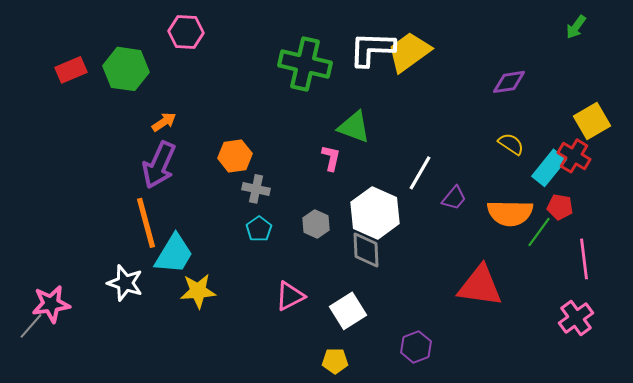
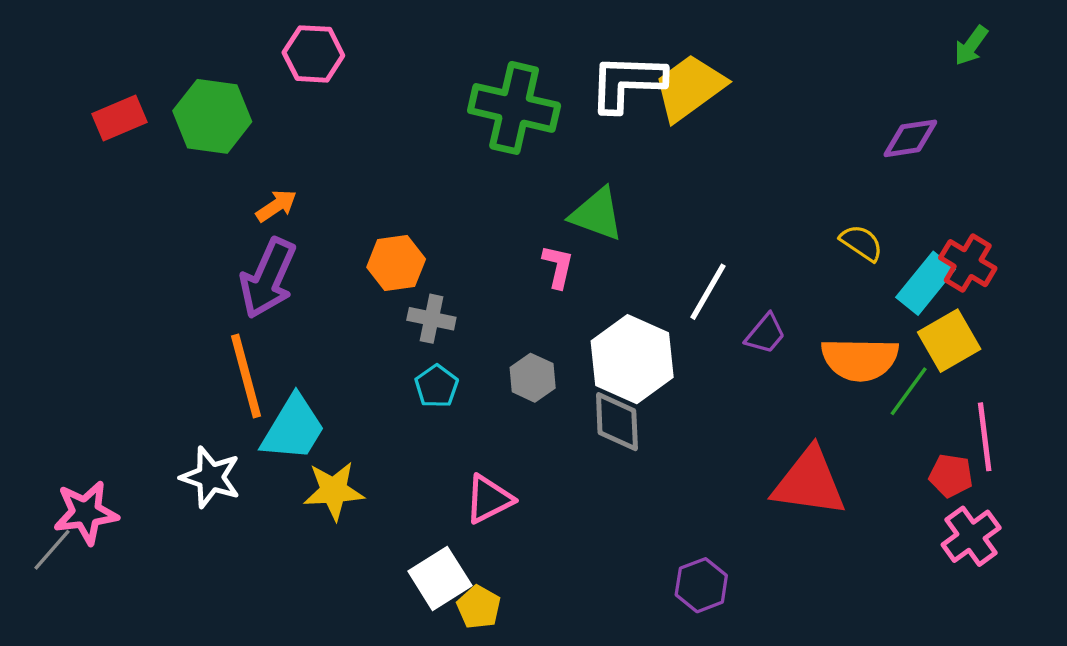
purple diamond: (509, 82) -> (910, 138), moved
yellow square: (592, 121) -> (949, 341), moved
red pentagon: (560, 207) -> (951, 476), moved
white square: (348, 311) -> (440, 578), moved
yellow pentagon: (335, 361) -> (479, 607), moved, turned 30

